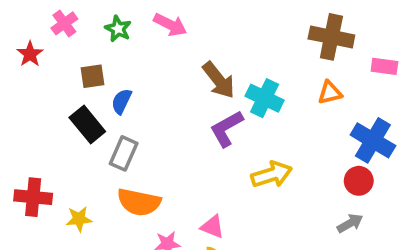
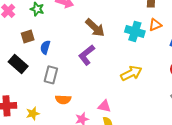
cyan cross: (265, 98) -> (135, 31), moved
black rectangle: (87, 124) -> (18, 64), moved
purple L-shape: (227, 129) -> (87, 55), moved
orange semicircle: (139, 202) -> (63, 99), size x0.7

